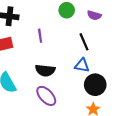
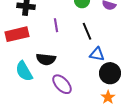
black line: (84, 42) -> (87, 31), moved
black semicircle: (45, 70) -> (46, 59), moved

